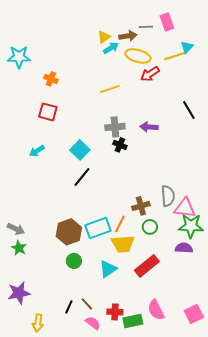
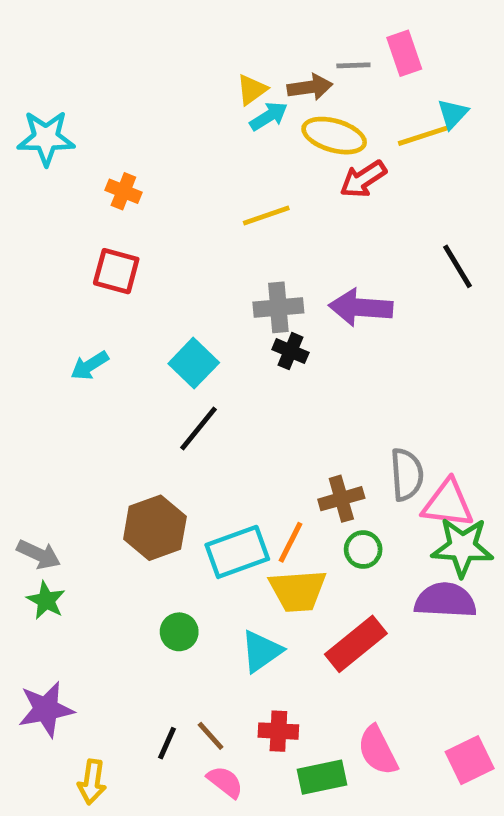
purple arrow: (149, 127) -> (361, 307), size x1.4
brown hexagon: (69, 232) -> (155, 528), moved
purple semicircle: (184, 248) -> (445, 600), size x1.4
red cross: (115, 312) -> (278, 731), moved

